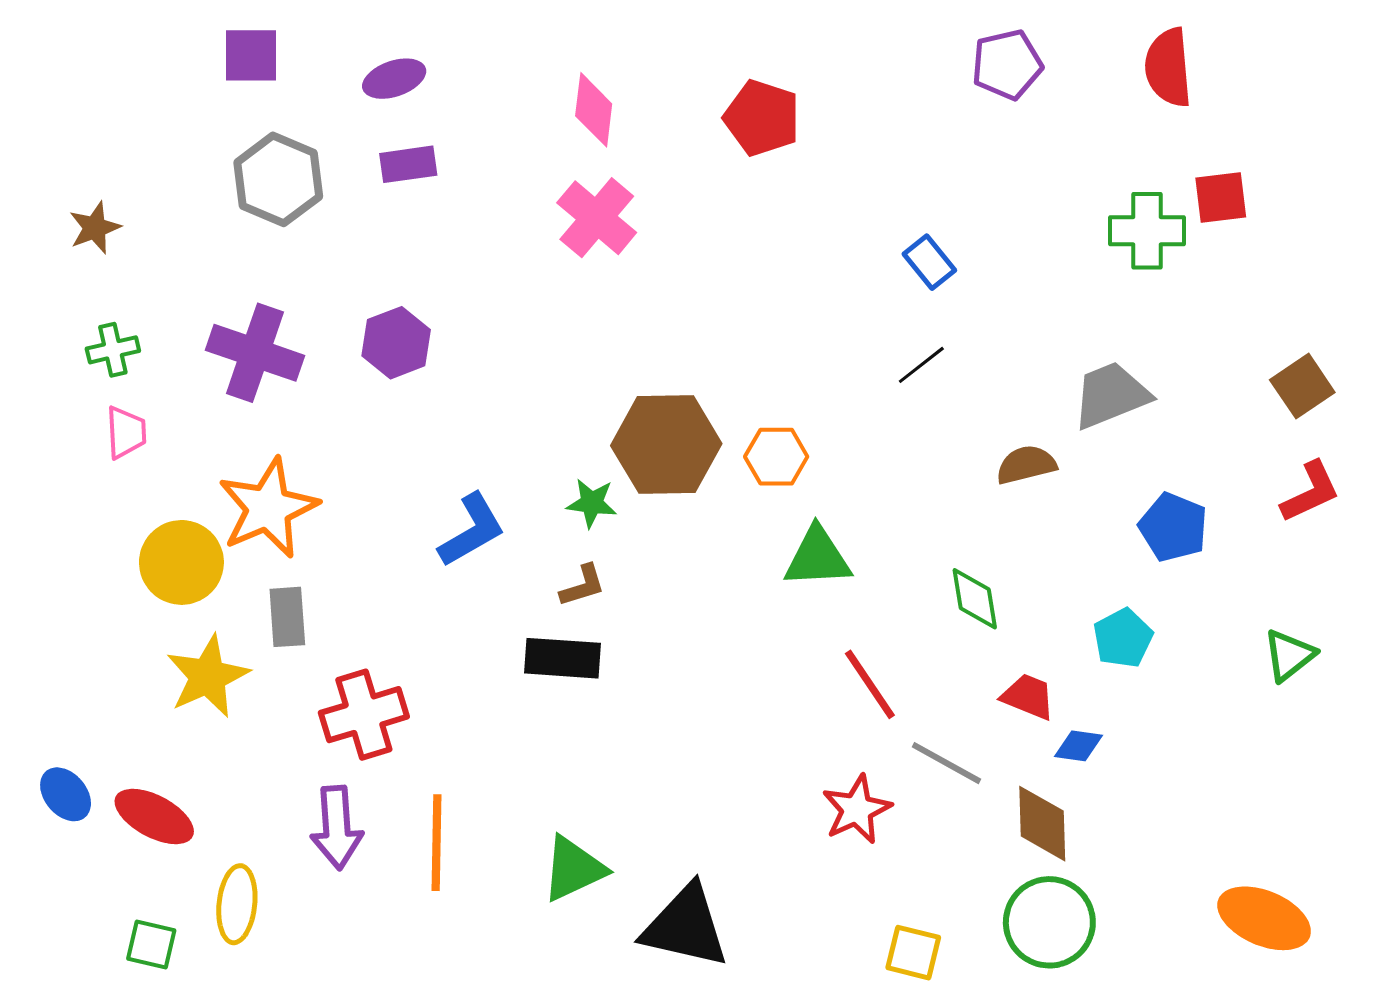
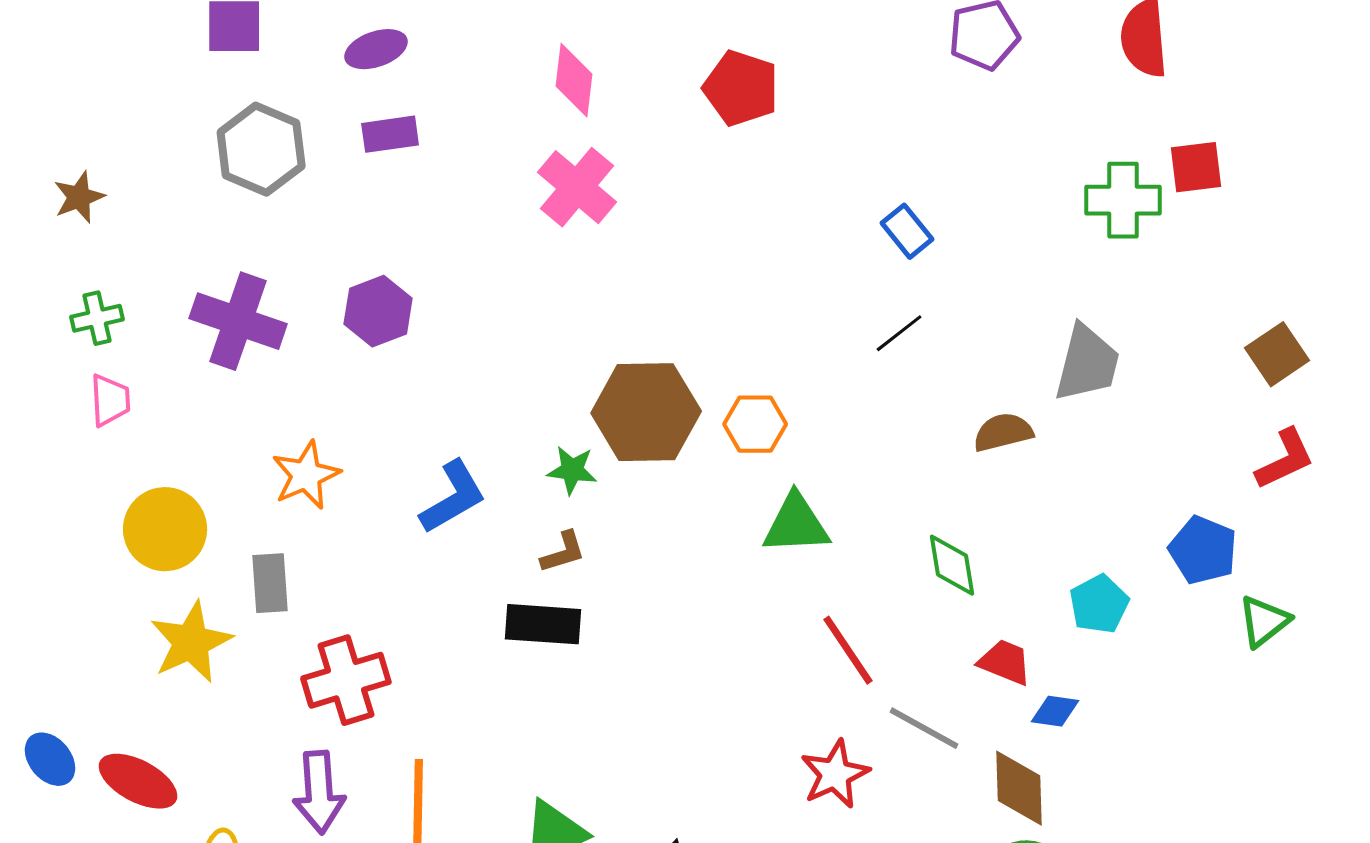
gray trapezoid: (1111, 395) -> (1087, 363), turned 126
orange star: (268, 508) -> (306, 475), moved, size x0.7
blue pentagon: (1173, 527) -> (1203, 550), moved

